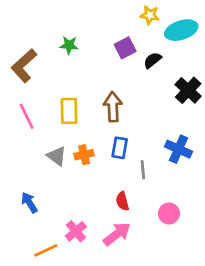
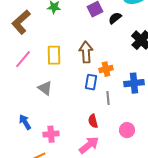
pink line: (27, 116) -> (23, 59), turned 66
blue cross: (179, 149) -> (134, 83), turned -30
orange cross: (84, 155) -> (106, 69), moved
pink cross: (76, 231) -> (51, 134), moved, turned 35

